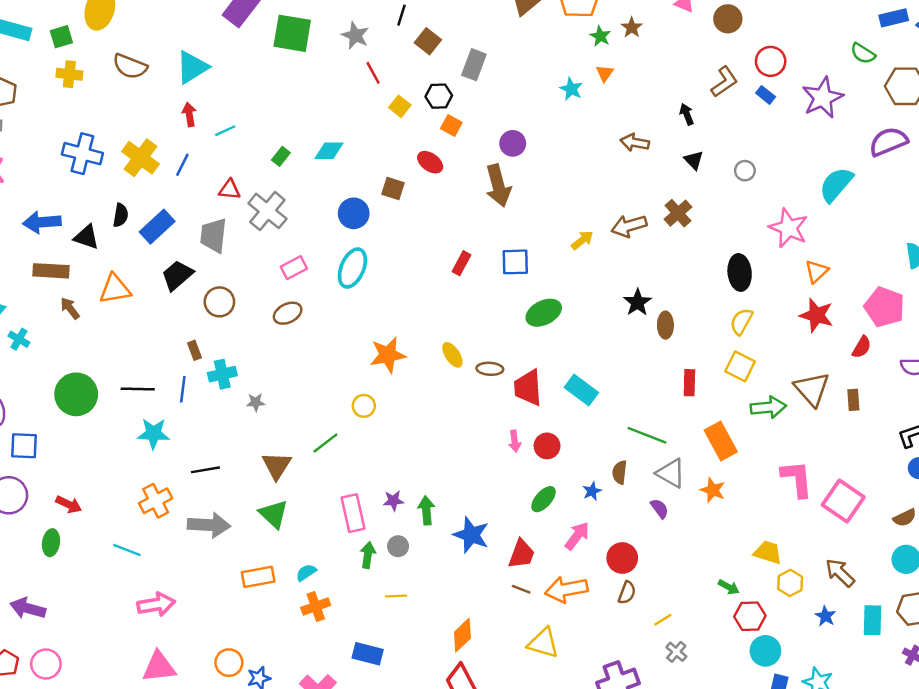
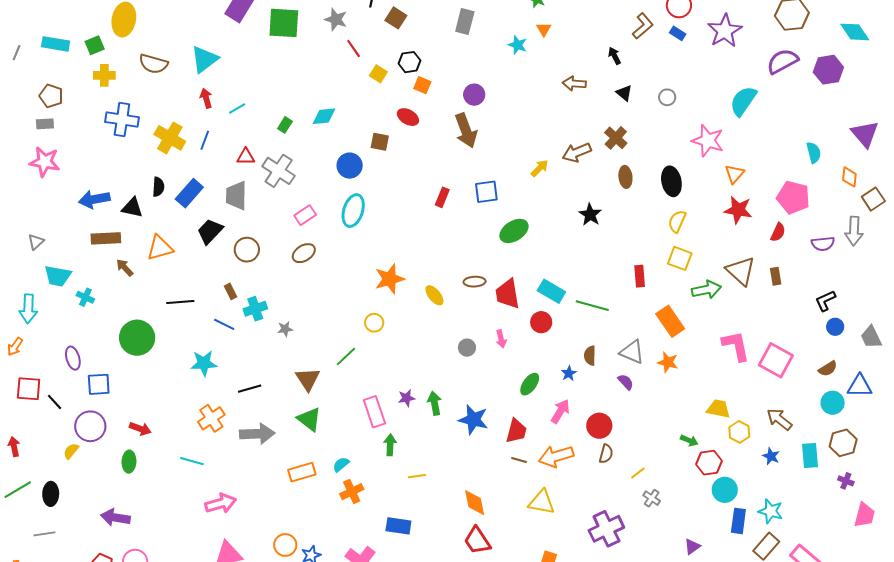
gray rectangle: (474, 65) -> (465, 22), moved
blue cross: (82, 154) -> (122, 120), moved
brown ellipse: (665, 325) -> (625, 177), moved
yellow ellipse: (452, 355) -> (434, 295), moved
black line: (138, 389) -> (180, 302), moved
blue line: (183, 389) -> (224, 324), turned -65
green line: (647, 435) -> (592, 306), moved
red circle: (547, 446) -> (541, 322), moved
gray circle: (398, 546) -> (467, 348), moved
orange diamond: (462, 635) -> (475, 503), turned -52

